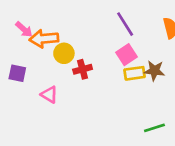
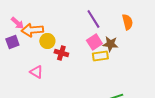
red cross: (83, 69) -> (61, 53), turned 32
brown star: (154, 71) -> (110, 44), moved
purple square: (17, 73) -> (12, 42), moved, turned -32

